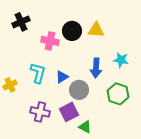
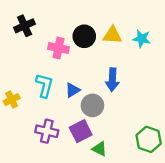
cyan star: (121, 60) -> (142, 39), moved
green hexagon: (118, 94) -> (149, 139), moved

